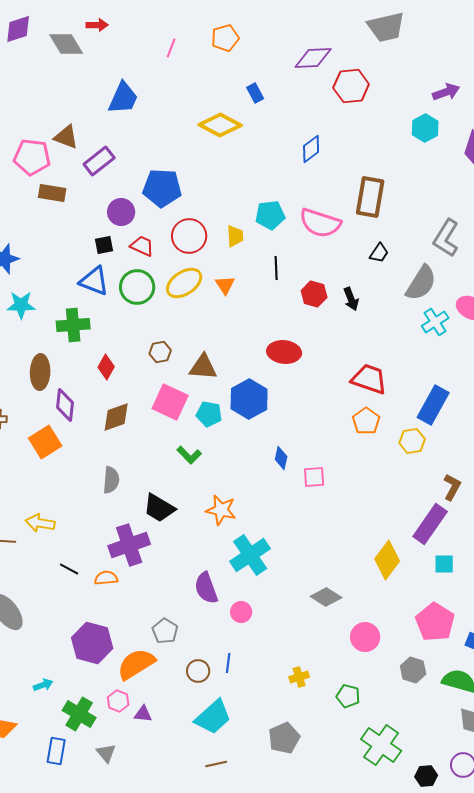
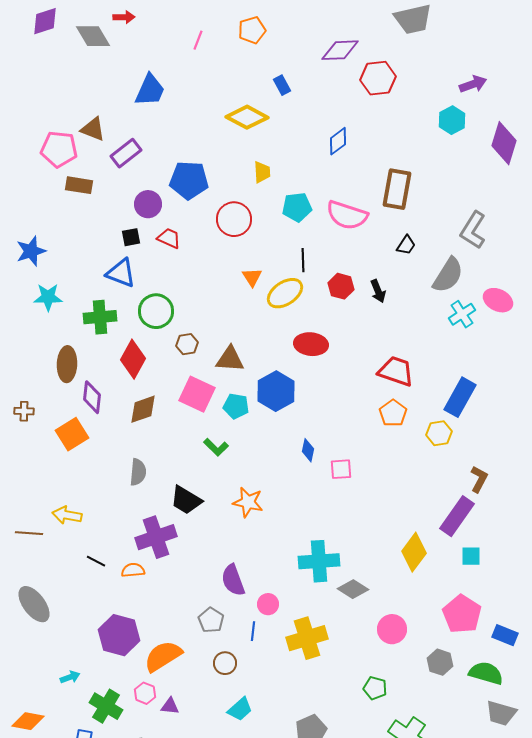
red circle: (189, 236) -> (234, 219), moved
yellow trapezoid: (235, 236) -> (262, 172), moved
yellow ellipse: (184, 283) -> (285, 293), moved
green circle: (137, 287) -> (156, 311), moved
red diamond: (106, 367) -> (133, 359), size x1.5
cyan cross: (250, 555) -> (319, 561), moved, turned 30
gray pentagon: (165, 631) -> (211, 620), moved
blue line: (228, 663) -> (253, 631), moved
yellow cross: (299, 677) -> (307, 638), moved, size x2.0
cyan trapezoid: (213, 717) -> (240, 709), size x0.7

